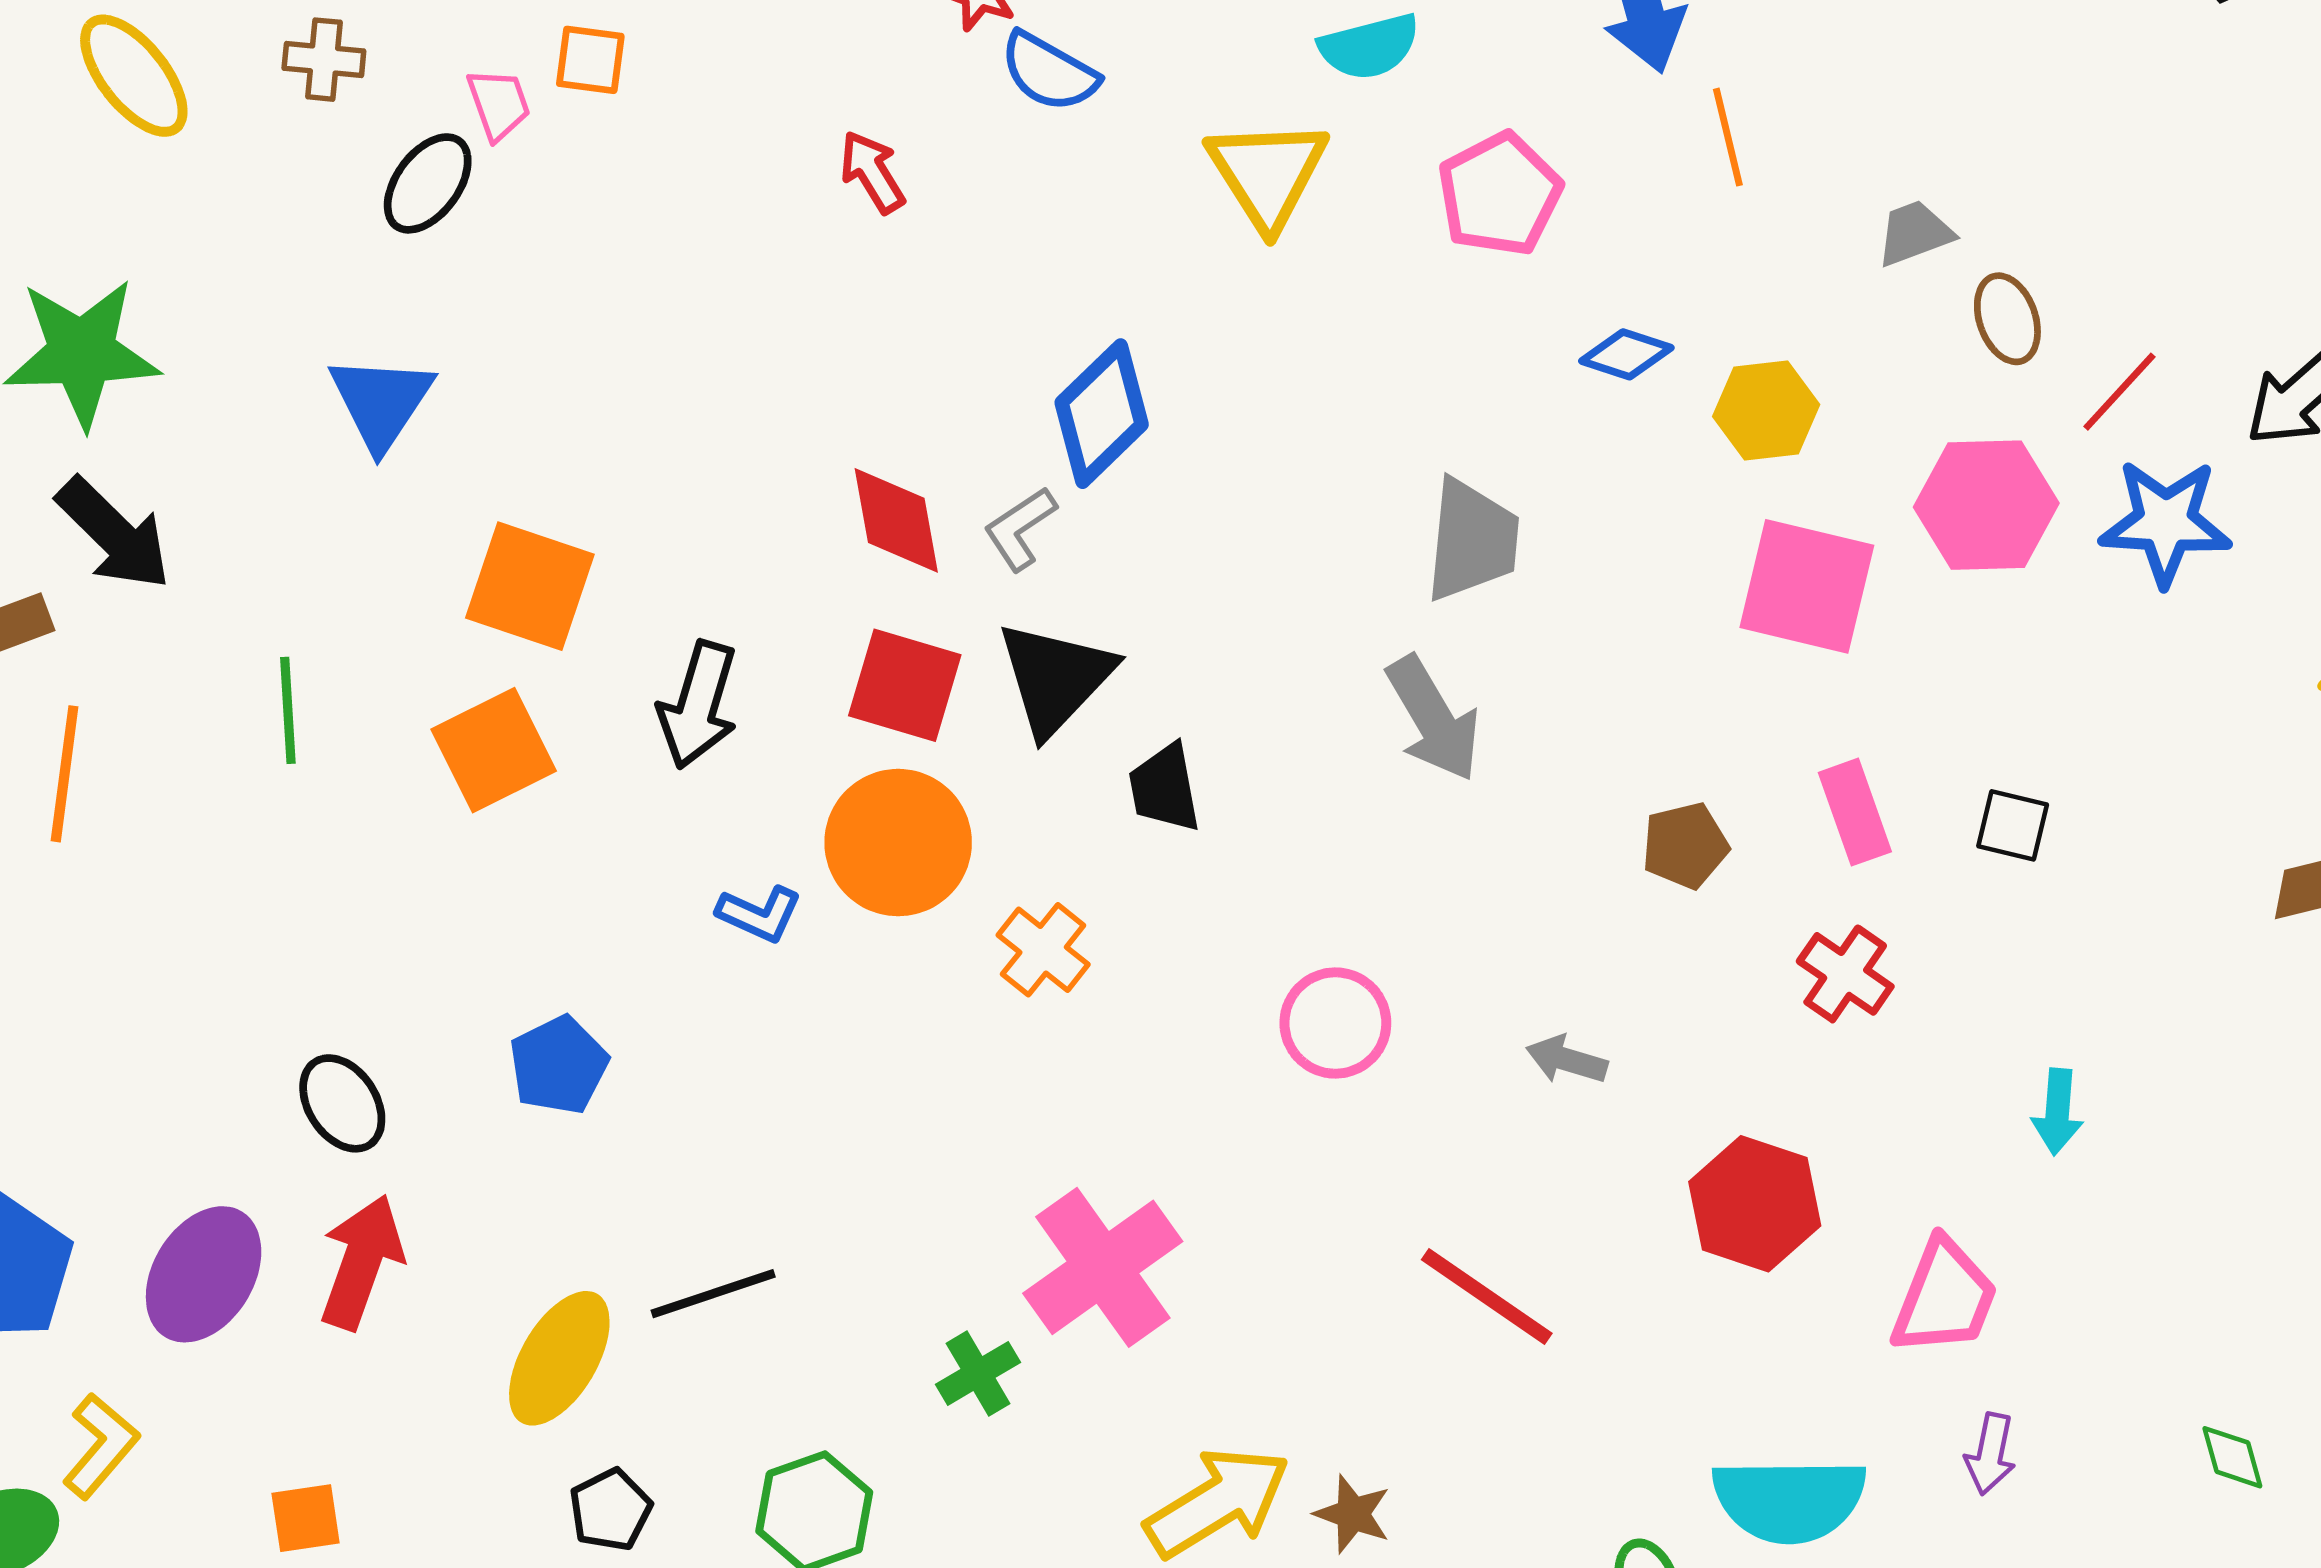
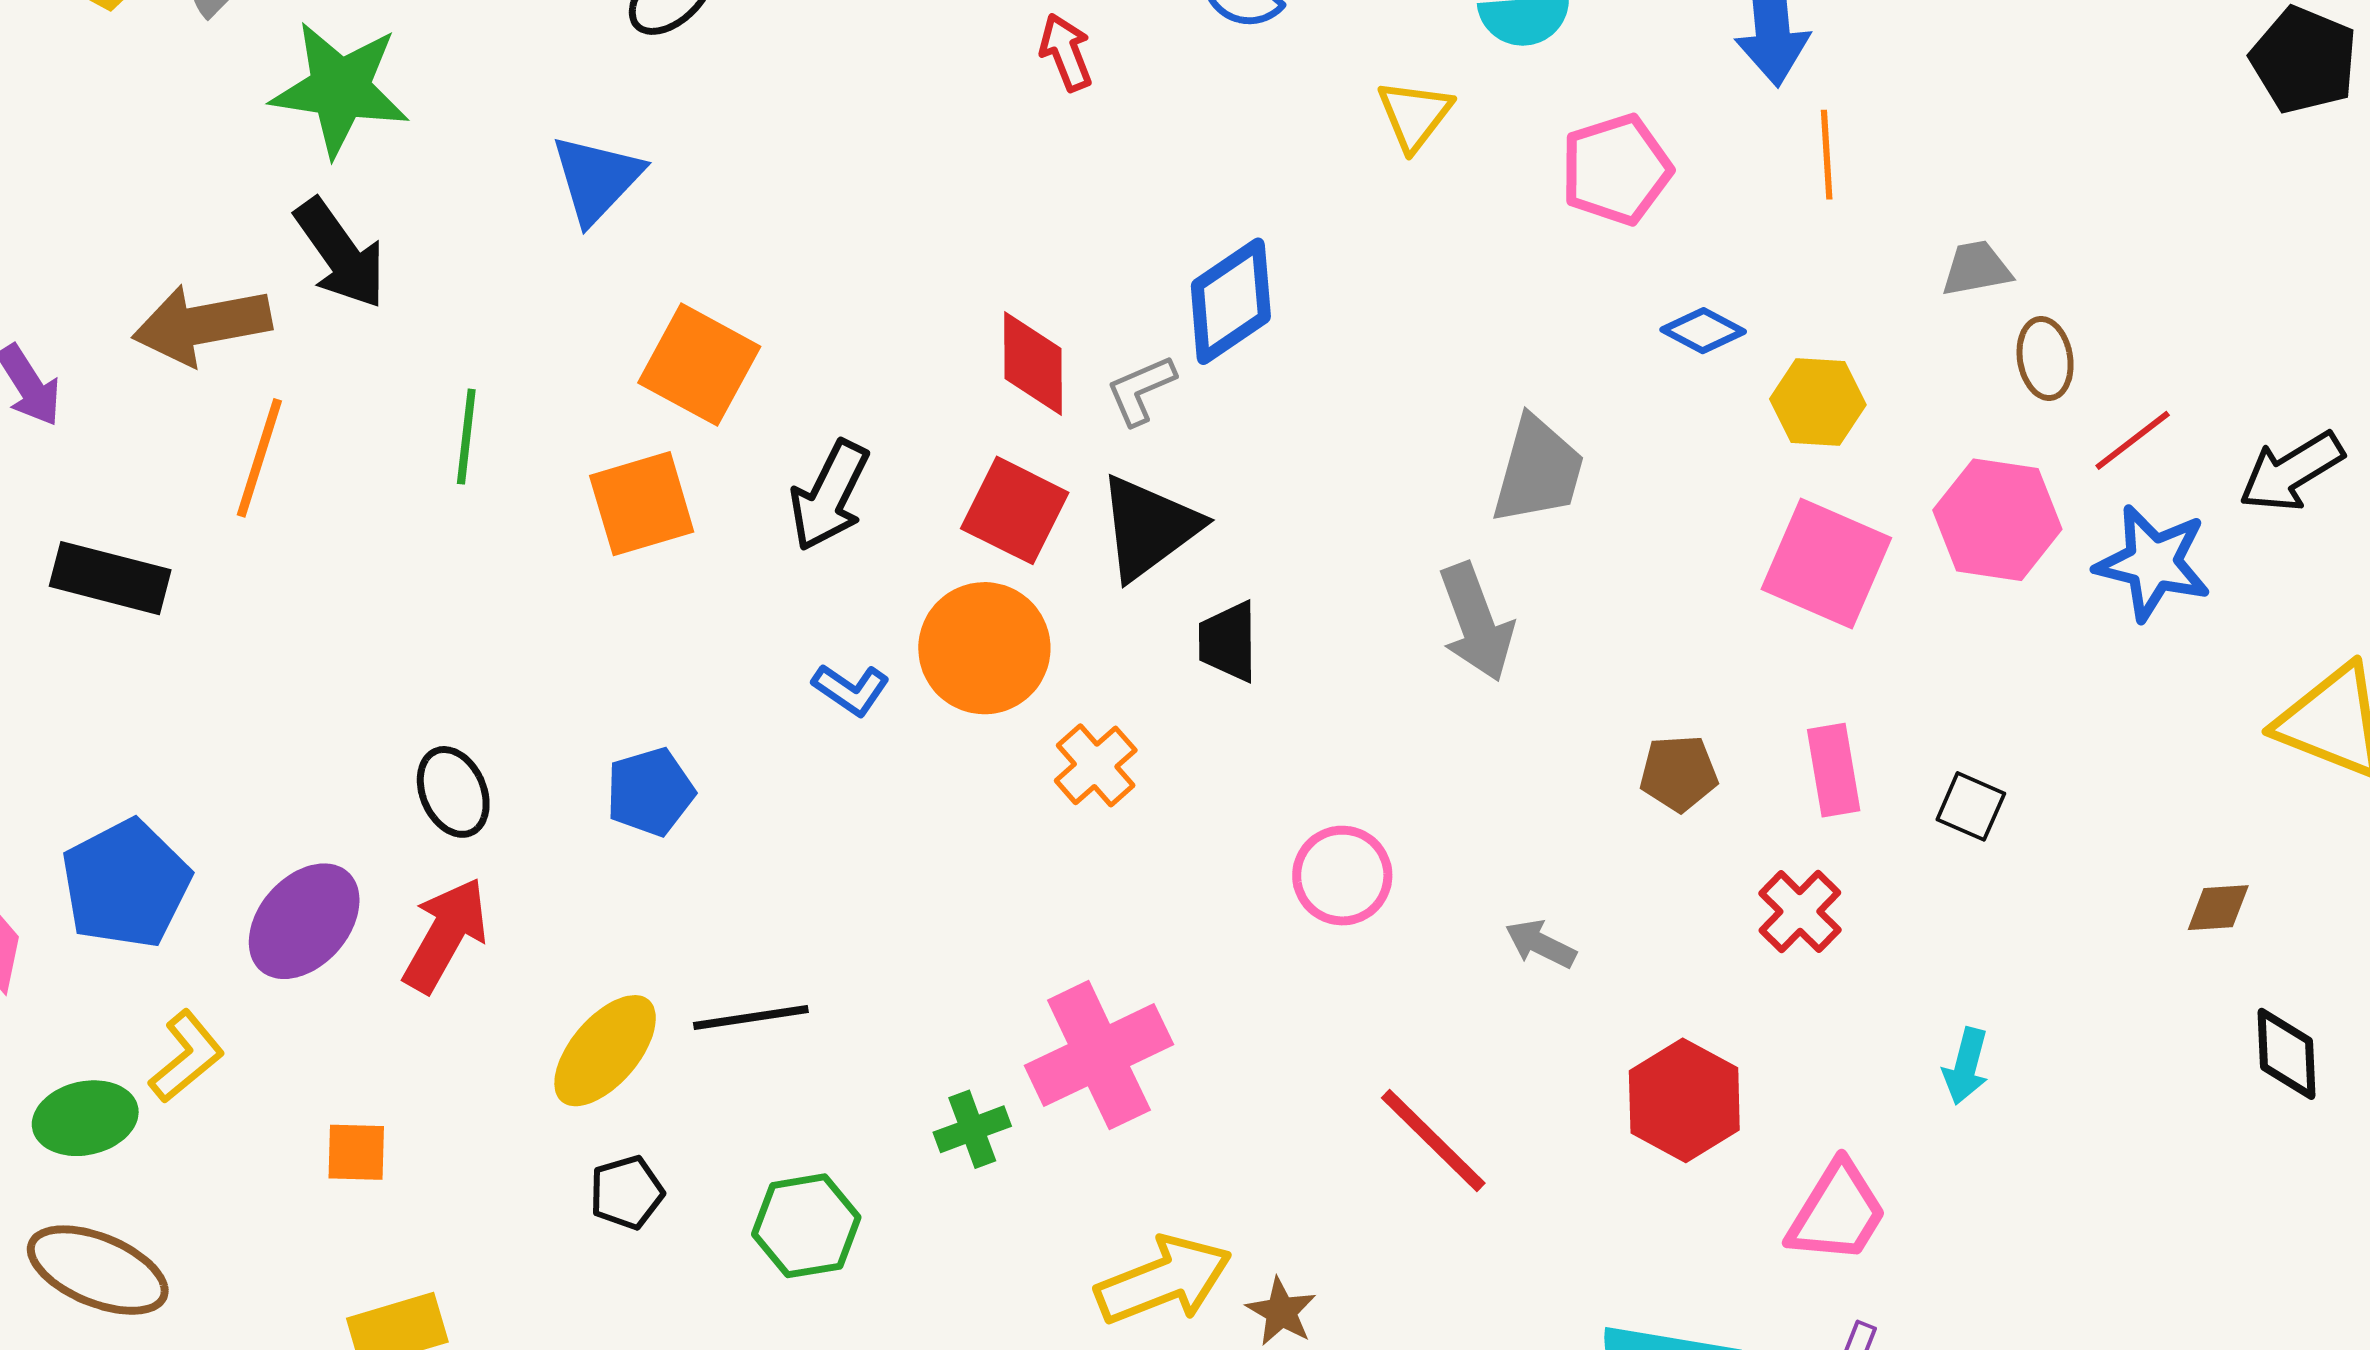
yellow triangle: (1267, 173) -> (1414, 115), size x0.7

